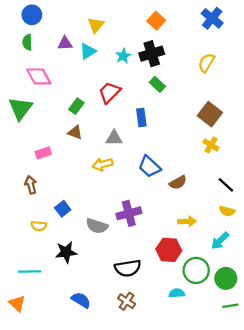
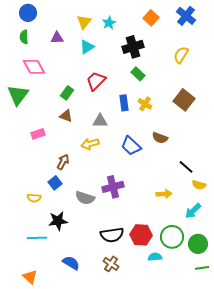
orange square: (156, 21) -> (151, 18), moved
cyan triangle: (88, 51) -> (87, 47), moved
cyan star: (123, 56) -> (109, 23), moved
yellow cross: (211, 145) -> (145, 104), moved
brown semicircle: (178, 183) -> (160, 138), moved, turned 49
brown arrow: (31, 185) -> (63, 162), moved, turned 42
black line: (226, 185) -> (186, 167), moved
red hexagon: (169, 250) -> (141, 235), moved
cyan line: (30, 272) -> (37, 238), moved
orange triangle: (17, 303) -> (30, 277), moved

